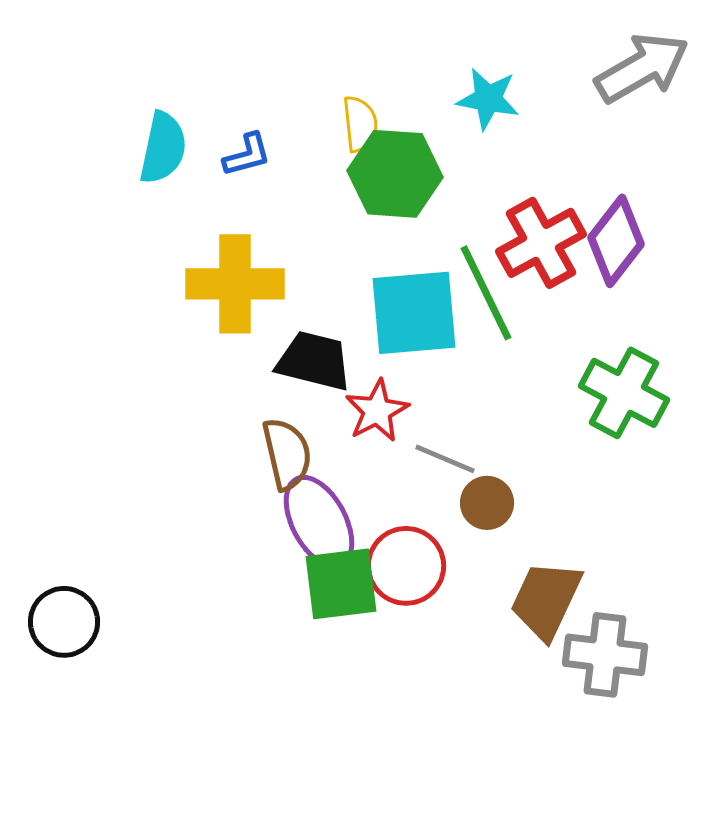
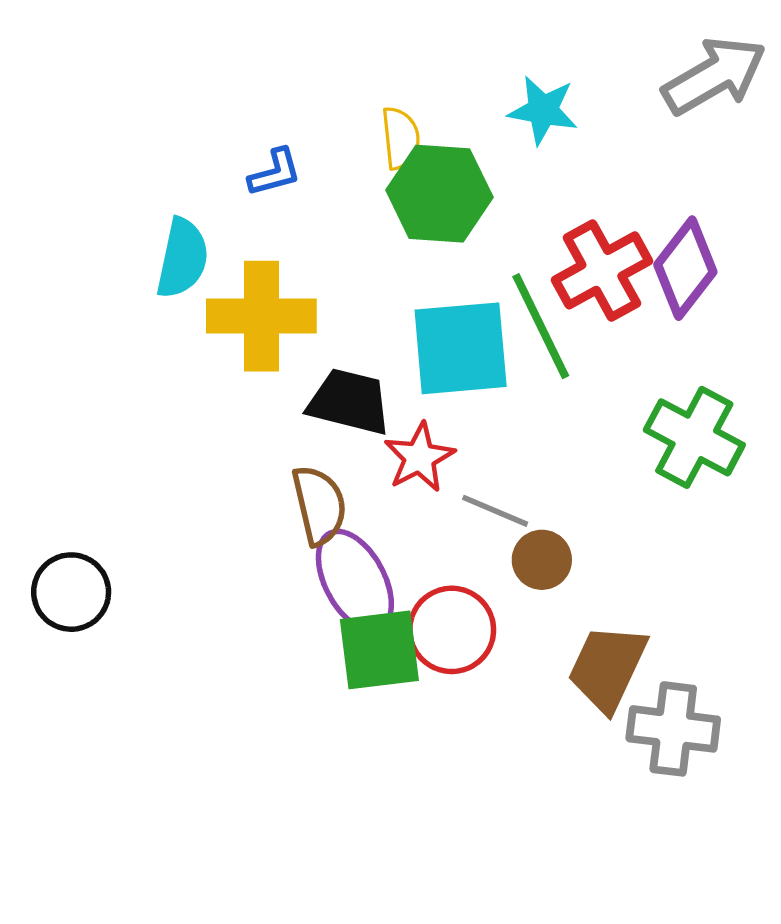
cyan semicircle: (163, 148) -> (182, 258), moved
black circle: (64, 622) -> (71, 592), moved

